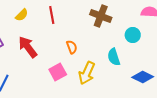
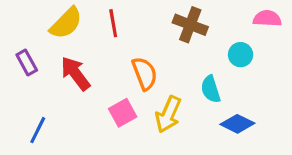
yellow semicircle: (22, 15) -> (66, 23), size x1.6
orange semicircle: (72, 47) -> (145, 73), size x1.5
blue diamond: (143, 77) -> (237, 124), moved

